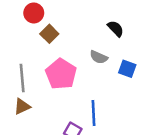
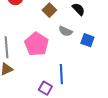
brown square: (49, 34) -> (49, 10), moved

